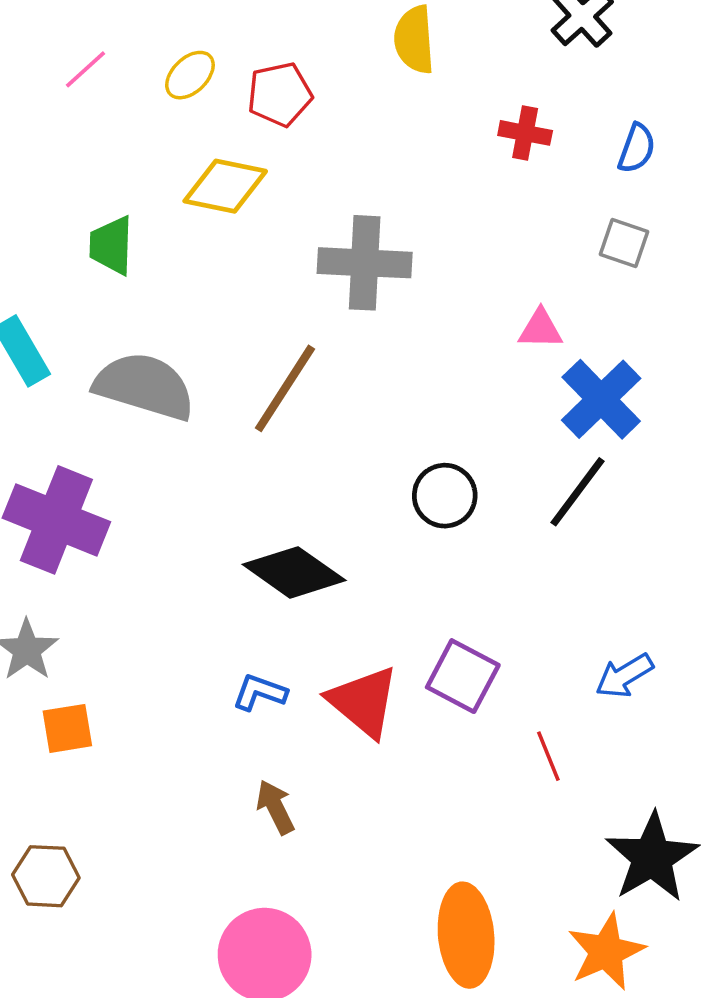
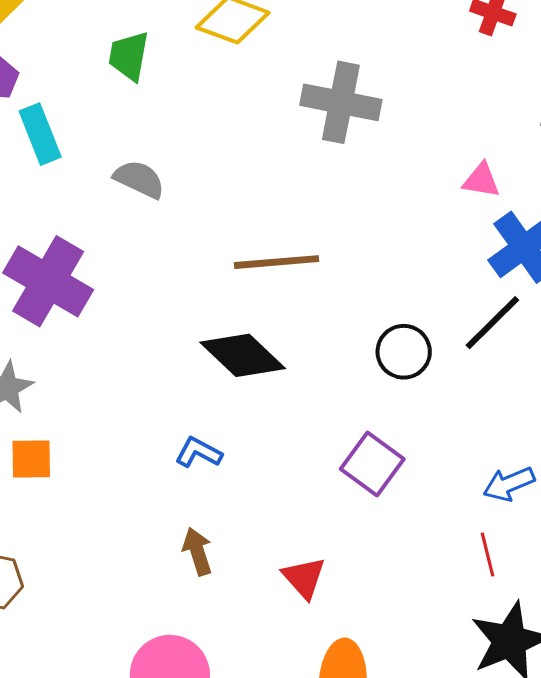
gray semicircle: (144, 386) -> (139, 179), size x0.6
brown line: (285, 388) -> (277, 262), moved, turned 44
black circle: (445, 496) -> (404, 352), moved
red triangle: (363, 702) -> (304, 578), moved, size x0.7
red line: (548, 756) -> (487, 555), moved

